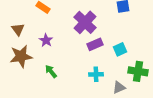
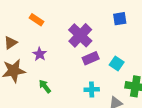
brown triangle: (18, 29) -> (11, 43), turned 32
cyan square: (120, 49) -> (117, 63), turned -32

